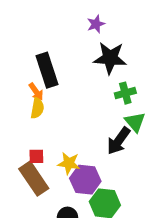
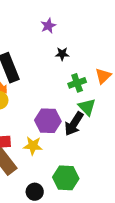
black star: (110, 58) -> (62, 54), size x0.5
purple hexagon: (85, 180) -> (48, 121), moved

